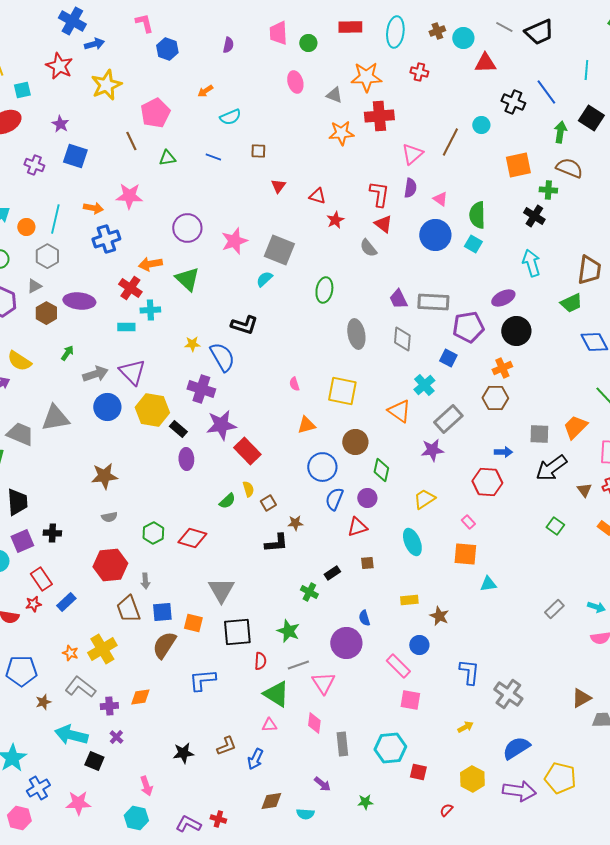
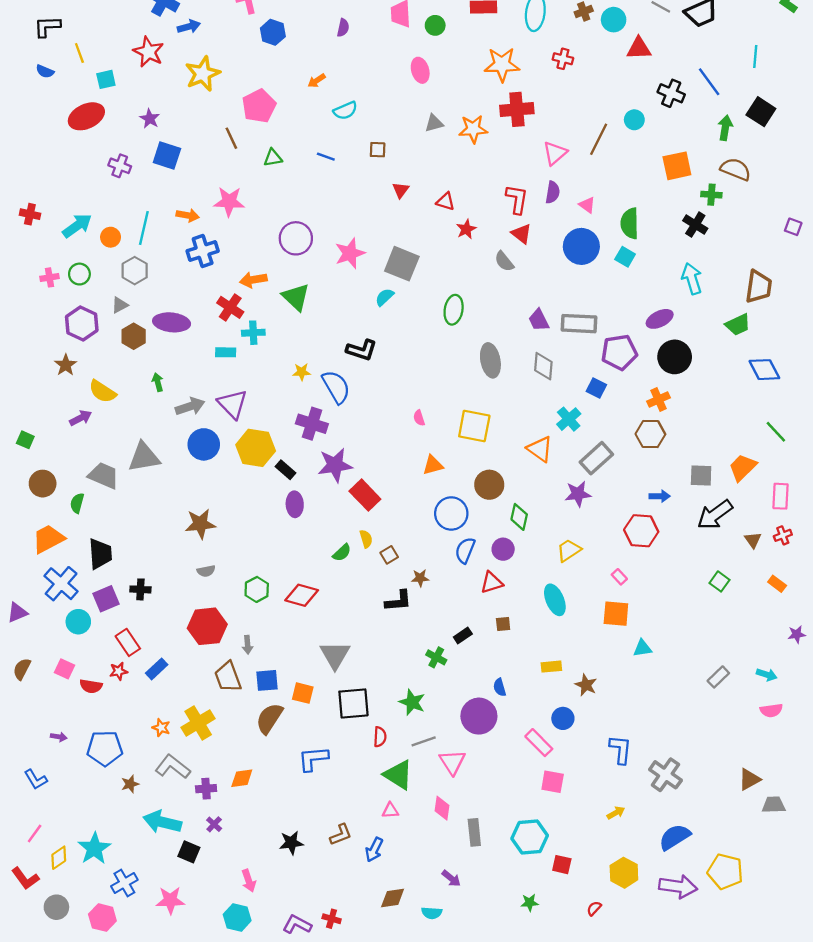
gray triangle: (334, 95) -> (434, 123), moved, turned -36
green arrow: (67, 353) -> (158, 382), turned -49
green star: (365, 802) -> (530, 903), moved

